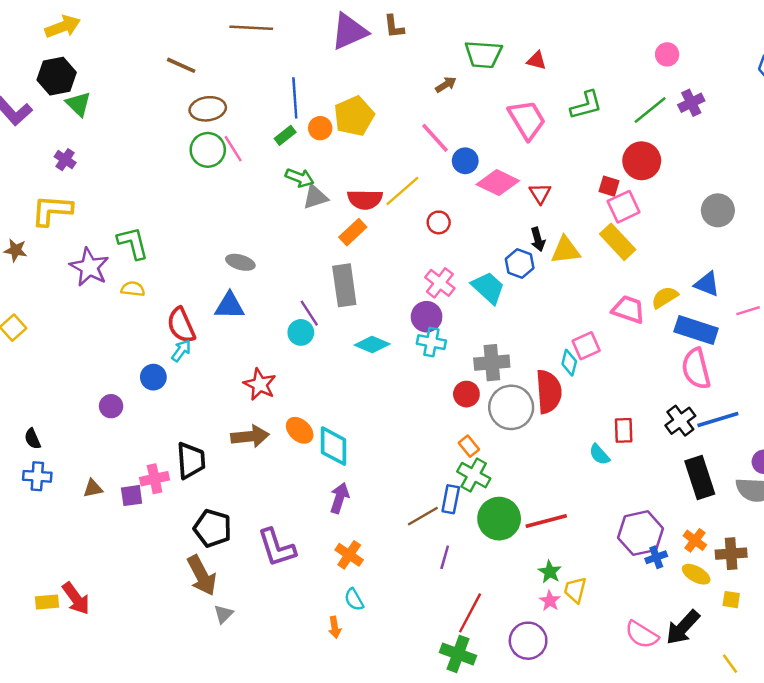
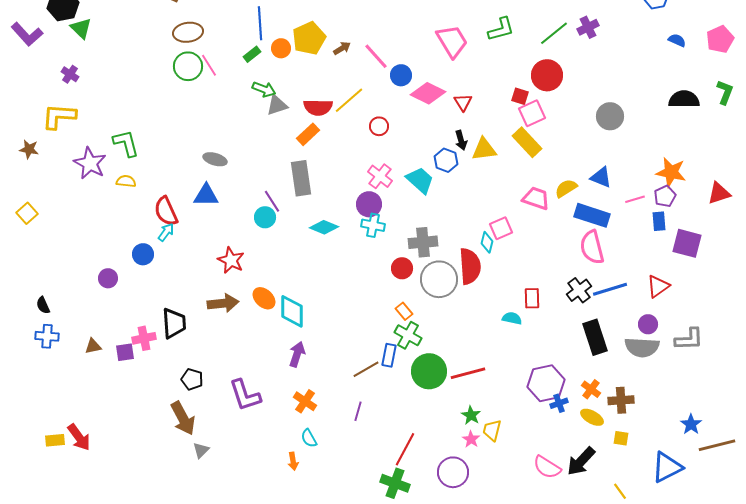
brown arrow: (446, 85) -> (342, 48), moved
cyan semicircle: (599, 455) -> (512, 318), turned 144
black pentagon: (213, 528) -> (192, 379), size x0.7
purple line: (445, 557) -> (358, 411), moved

